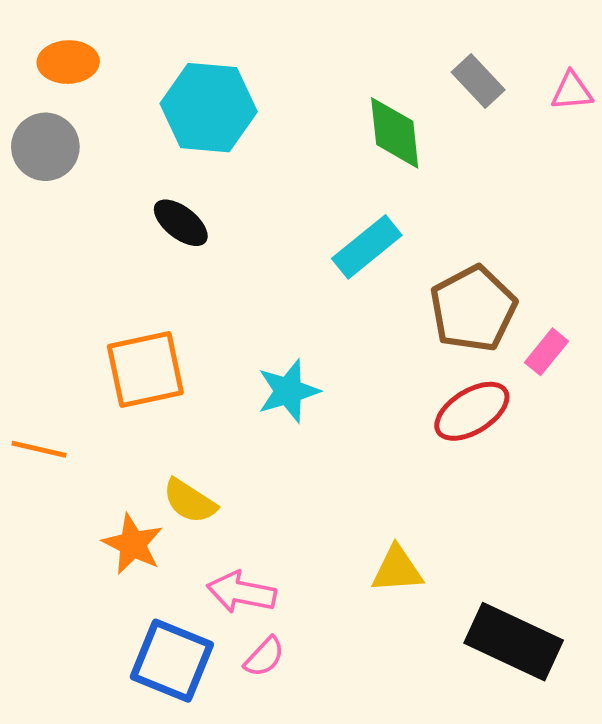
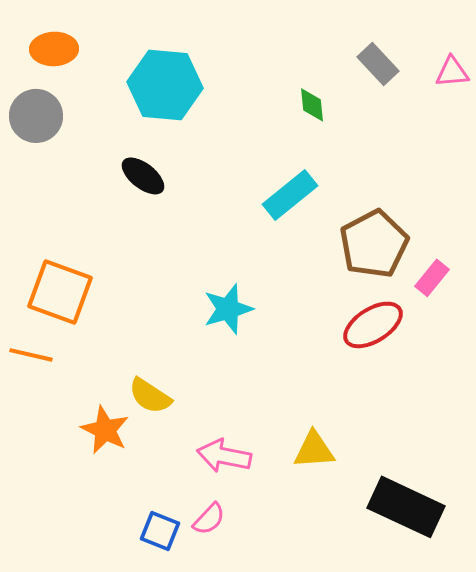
green diamond: (395, 133) -> (312, 105), size x0.6
orange square: (145, 370) -> (60, 292), moved, turned 32
pink arrow: (242, 592) -> (224, 456), moved
blue square: (172, 661) -> (160, 531), moved, size x0.6

